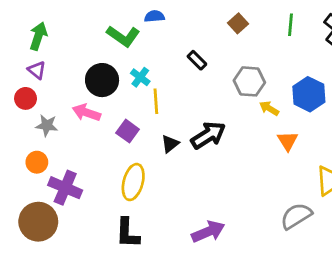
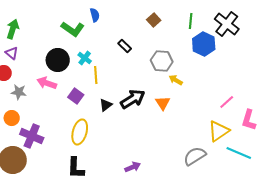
blue semicircle: (154, 16) -> (95, 15), turned 80
blue hexagon: (309, 94) -> (204, 44), moved
orange triangle: (288, 141) -> (163, 103), moved
purple arrow: (208, 232) -> (133, 167), size x0.7

